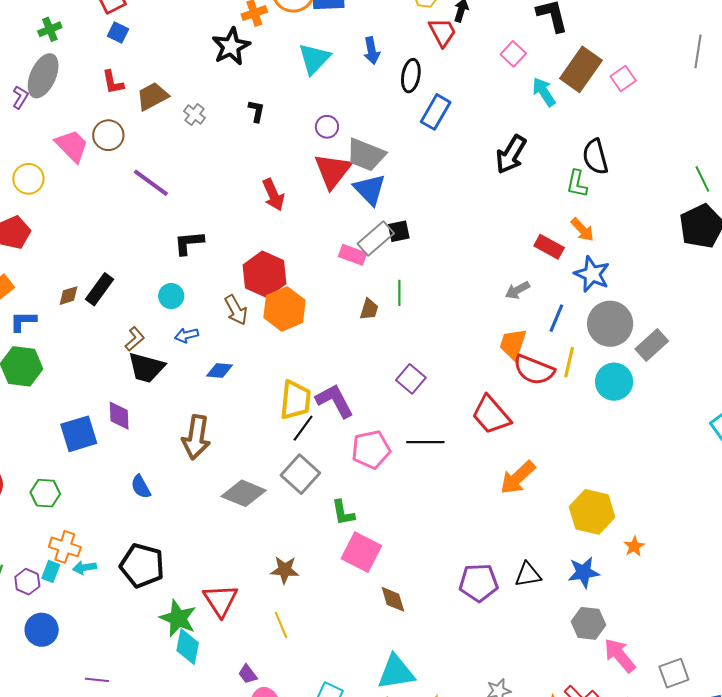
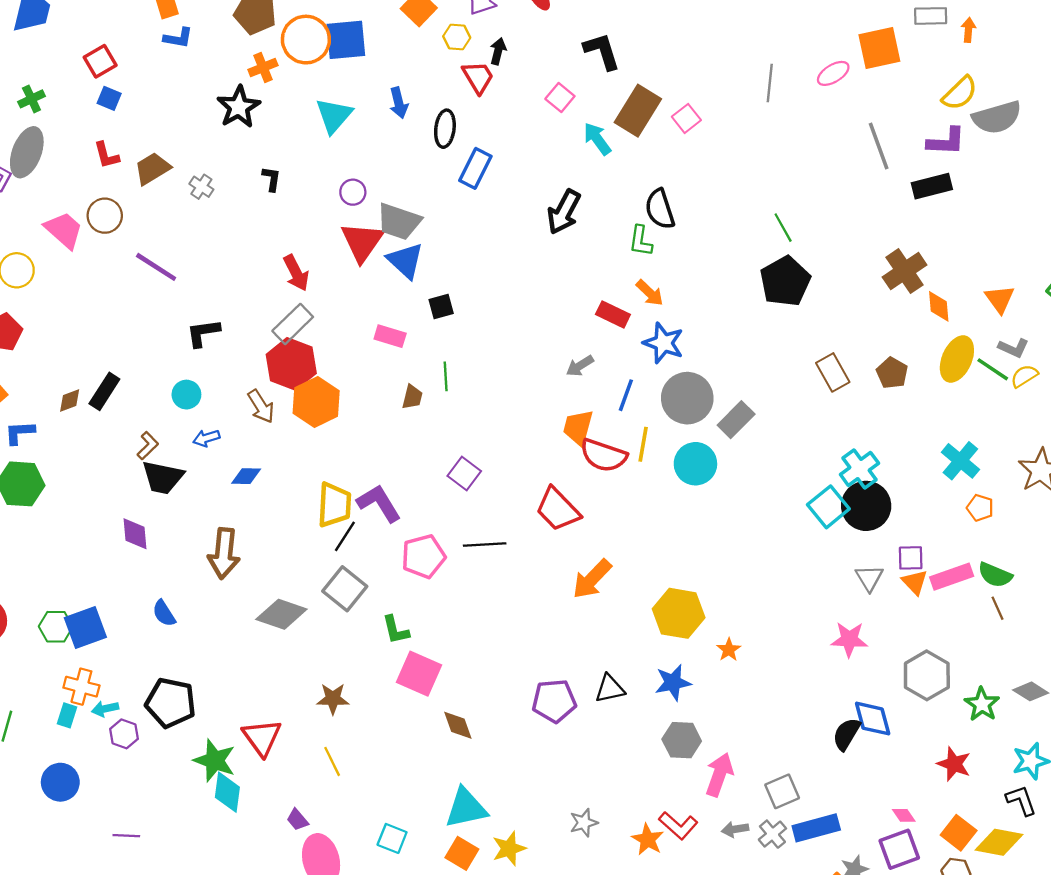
gray rectangle: (376, 239) -> (293, 324), moved
blue square: (79, 434) -> (85, 628), moved
purple hexagon: (27, 582) -> (124, 734), moved
pink arrow: (620, 655) -> (719, 775), turned 63

